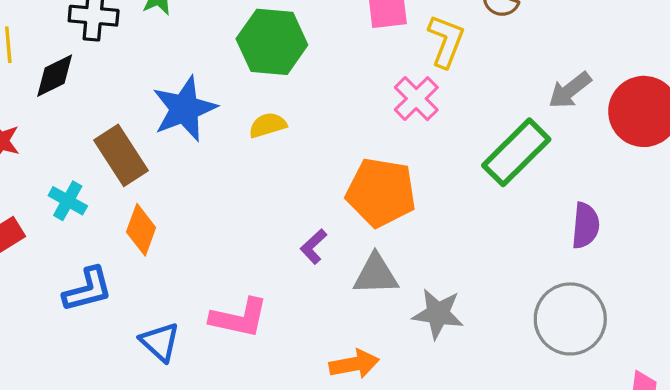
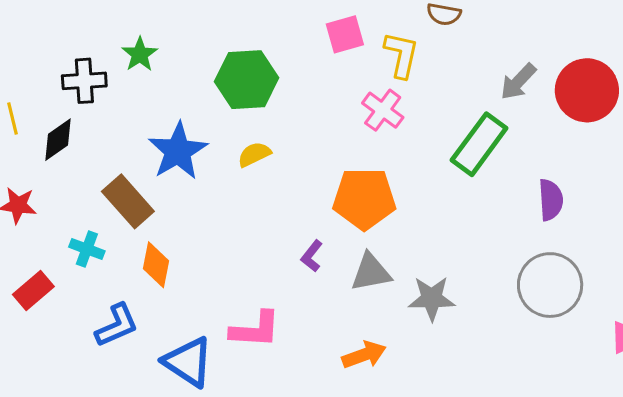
blue triangle: (160, 342) -> (188, 362), size x1.4

